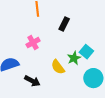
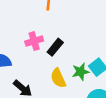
black rectangle: (64, 24) -> (55, 47), moved

